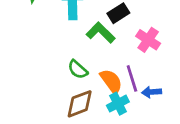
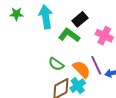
cyan cross: (118, 104) -> (78, 86), moved

